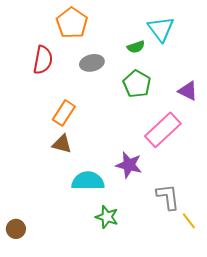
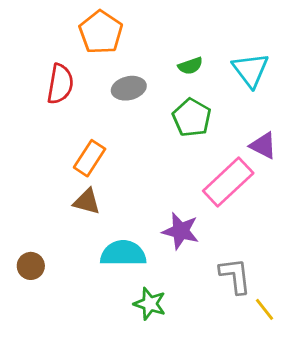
cyan triangle: (161, 29) -> (251, 70), moved
purple triangle: (188, 91) -> (263, 146), moved
brown circle: (16, 229) -> (31, 266), moved

